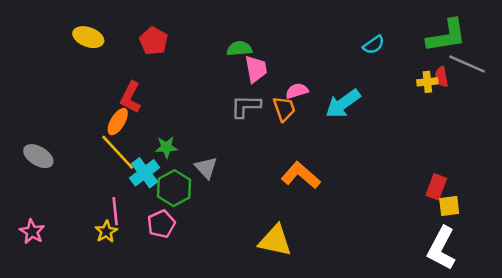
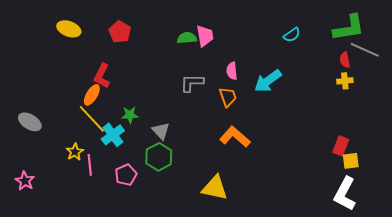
pink trapezoid: (256, 69) -> (205, 36), moved
yellow cross: (427, 82) -> (345, 81), moved
pink semicircle: (297, 91) -> (232, 71), turned -78
orange trapezoid: (284, 109) -> (228, 97), moved
green hexagon: (174, 188) -> (159, 157), moved
yellow star: (106, 232) -> (75, 152), moved

